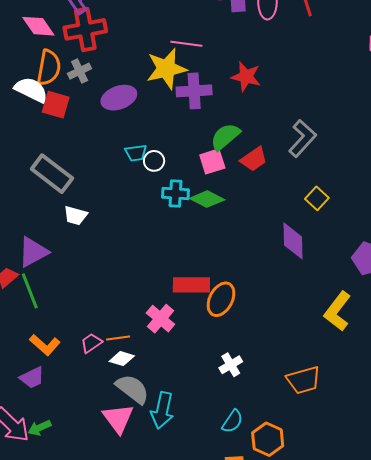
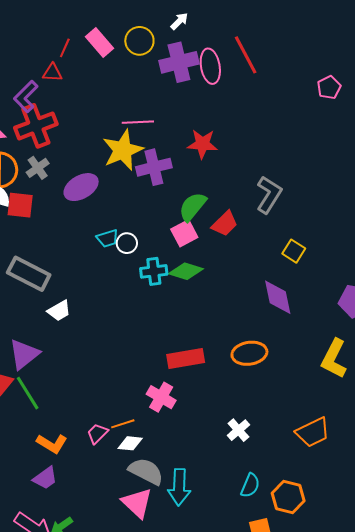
white trapezoid: (75, 216) -> (59, 311), turned -35
orange ellipse: (221, 299) -> (249, 353), moved, turned 64

